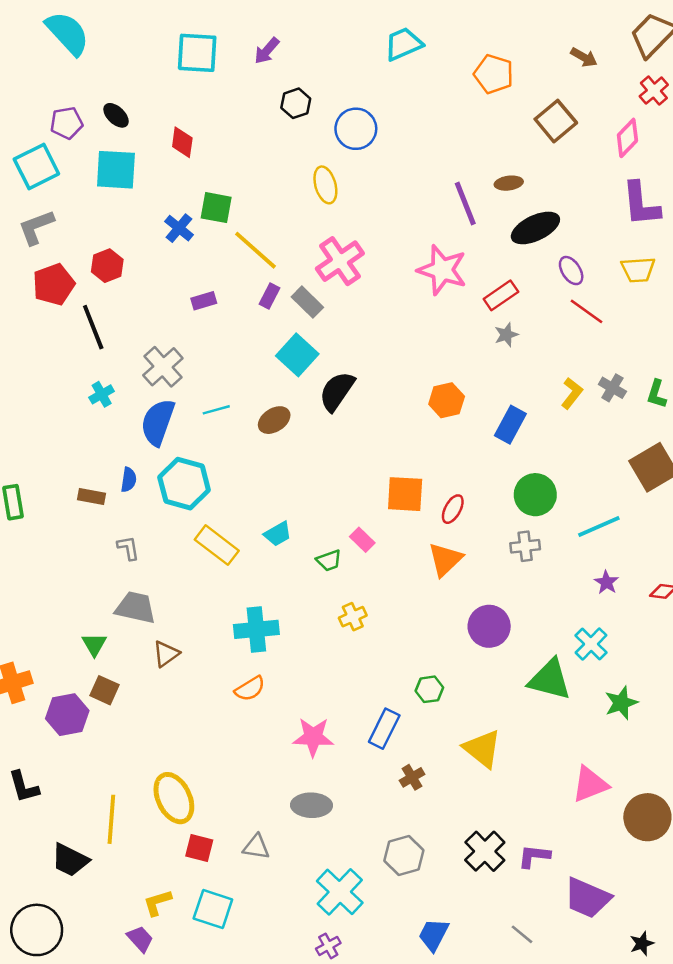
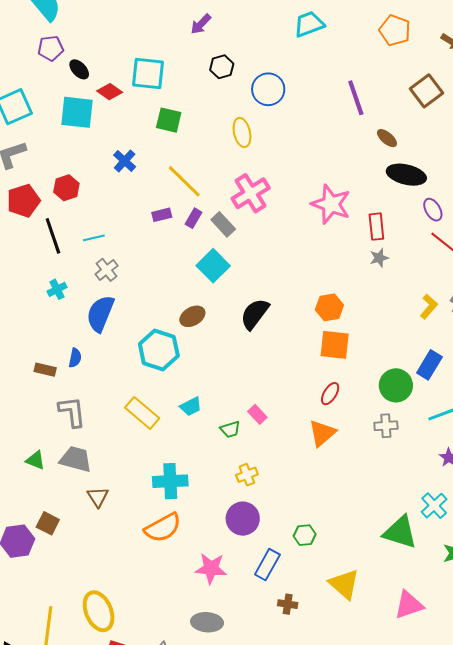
cyan square: (197, 53) -> (148, 73), moved
orange pentagon: (494, 74) -> (395, 30), moved
purple pentagon: (67, 123) -> (51, 48), moved
red diamond: (182, 142) -> (110, 92), moved, turned -65
brown ellipse: (509, 183) -> (387, 138), turned 45
purple line: (465, 203) -> (356, 98), moved
green square: (216, 208) -> (169, 120), moved
black ellipse: (535, 228) -> (406, 175), turned 36
red rectangle: (501, 295) -> (376, 227), turned -64
purple rectangle: (204, 301) -> (162, 215), moved
gray cross: (163, 367) -> (107, 270), size x0.7
black semicircle: (337, 391) -> (255, 314), moved
cyan line: (216, 410) -> (94, 238), moved
blue rectangle: (510, 425) -> (429, 365), moved
cyan hexagon: (184, 484) -> (159, 350), moved
orange square: (405, 494) -> (335, 345), moved
gray L-shape: (128, 548) -> (72, 412), size x1.6
purple circle: (489, 626) -> (243, 519), moved
green triangle: (94, 644) -> (35, 460), moved, turned -40
brown triangle: (166, 654) -> (98, 497), turned -30
orange semicircle: (250, 689) -> (163, 528), size x1.5
brown cross: (412, 777) -> (288, 604), turned 36
pink triangle: (590, 784) -> (409, 605), moved

